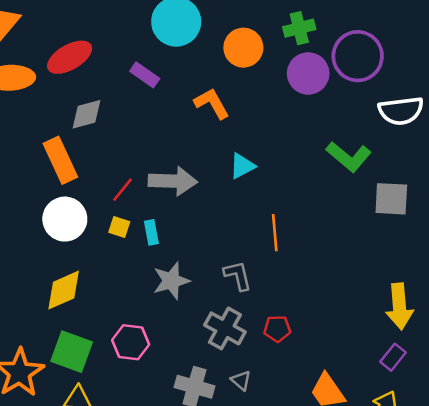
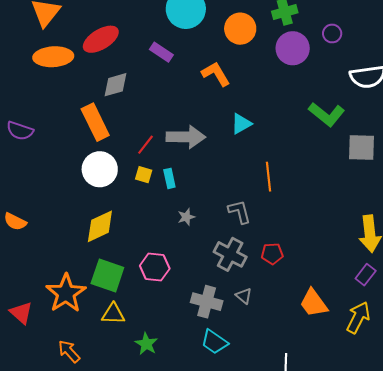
purple circle: (358, 56) -> (332, 33), size x0.5
gray star: (171, 281) -> (186, 217), size x0.6

